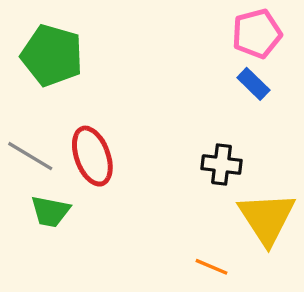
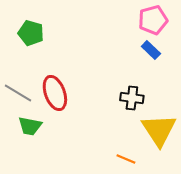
green pentagon: (52, 55) -> (31, 33), size x0.7

